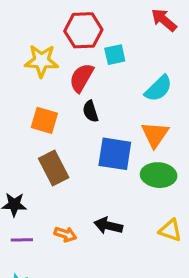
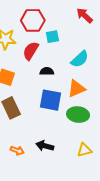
black semicircle: (91, 111) -> (47, 71), moved, turned 104
orange triangle: (155, 135) -> (77, 89), turned 30
yellow triangle: (170, 230) -> (84, 150), turned -35

